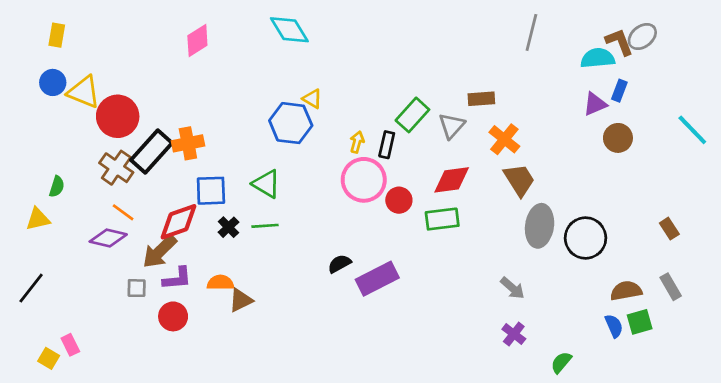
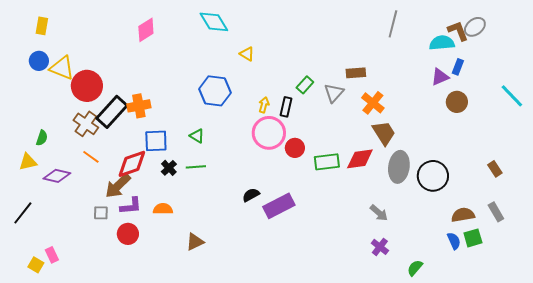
yellow triangle: (312, 99) -> (247, 54), moved
green rectangle: (412, 115) -> (305, 85), size x0.7
red diamond: (452, 180) -> (360, 159), moved
green triangle: (266, 184) -> (197, 136), size x0.7
purple diamond: (108, 238) -> (57, 176), moved
brown triangle: (241, 300) -> (195, 242), moved

